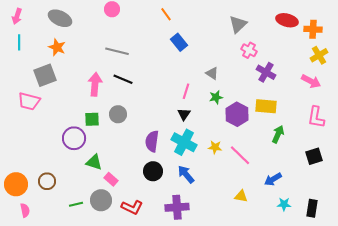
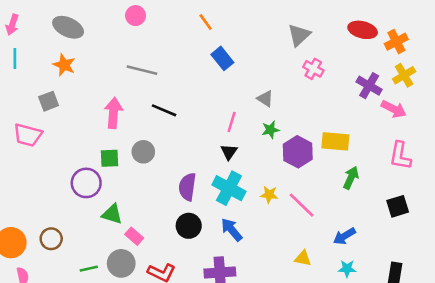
orange cross: (313, 29) -> (396, 42), turned -30
purple cross: (266, 72) -> (369, 86), moved
gray square: (45, 75) -> (49, 101), size x0.7
black line: (123, 79) -> (164, 110), moved
cyan star: (284, 204) -> (347, 269), moved

